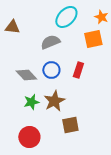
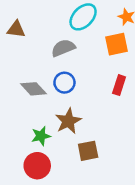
red rectangle: (78, 70) -> (119, 85), moved
green star: (31, 102) -> (41, 136), moved

